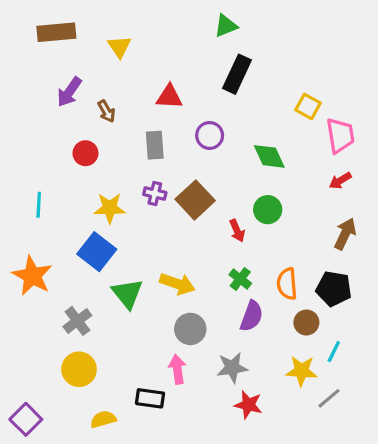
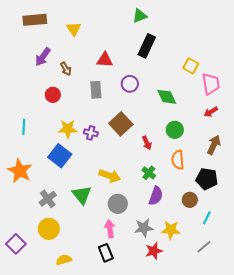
purple cross: (155, 194) -> (91, 133), moved
green circle: (268, 210) -> (175, 130), moved
orange semicircle: (287, 284) -> (178, 160), moved
green triangle: (127, 293) -> (82, 195), moved
yellow star: (302, 371) -> (171, 230), moved
black rectangle: (150, 398) -> (106, 253), moved, turned 60
red star: (248, 405) -> (154, 251), turned -30
purple square: (26, 419) -> (16, 244), moved

